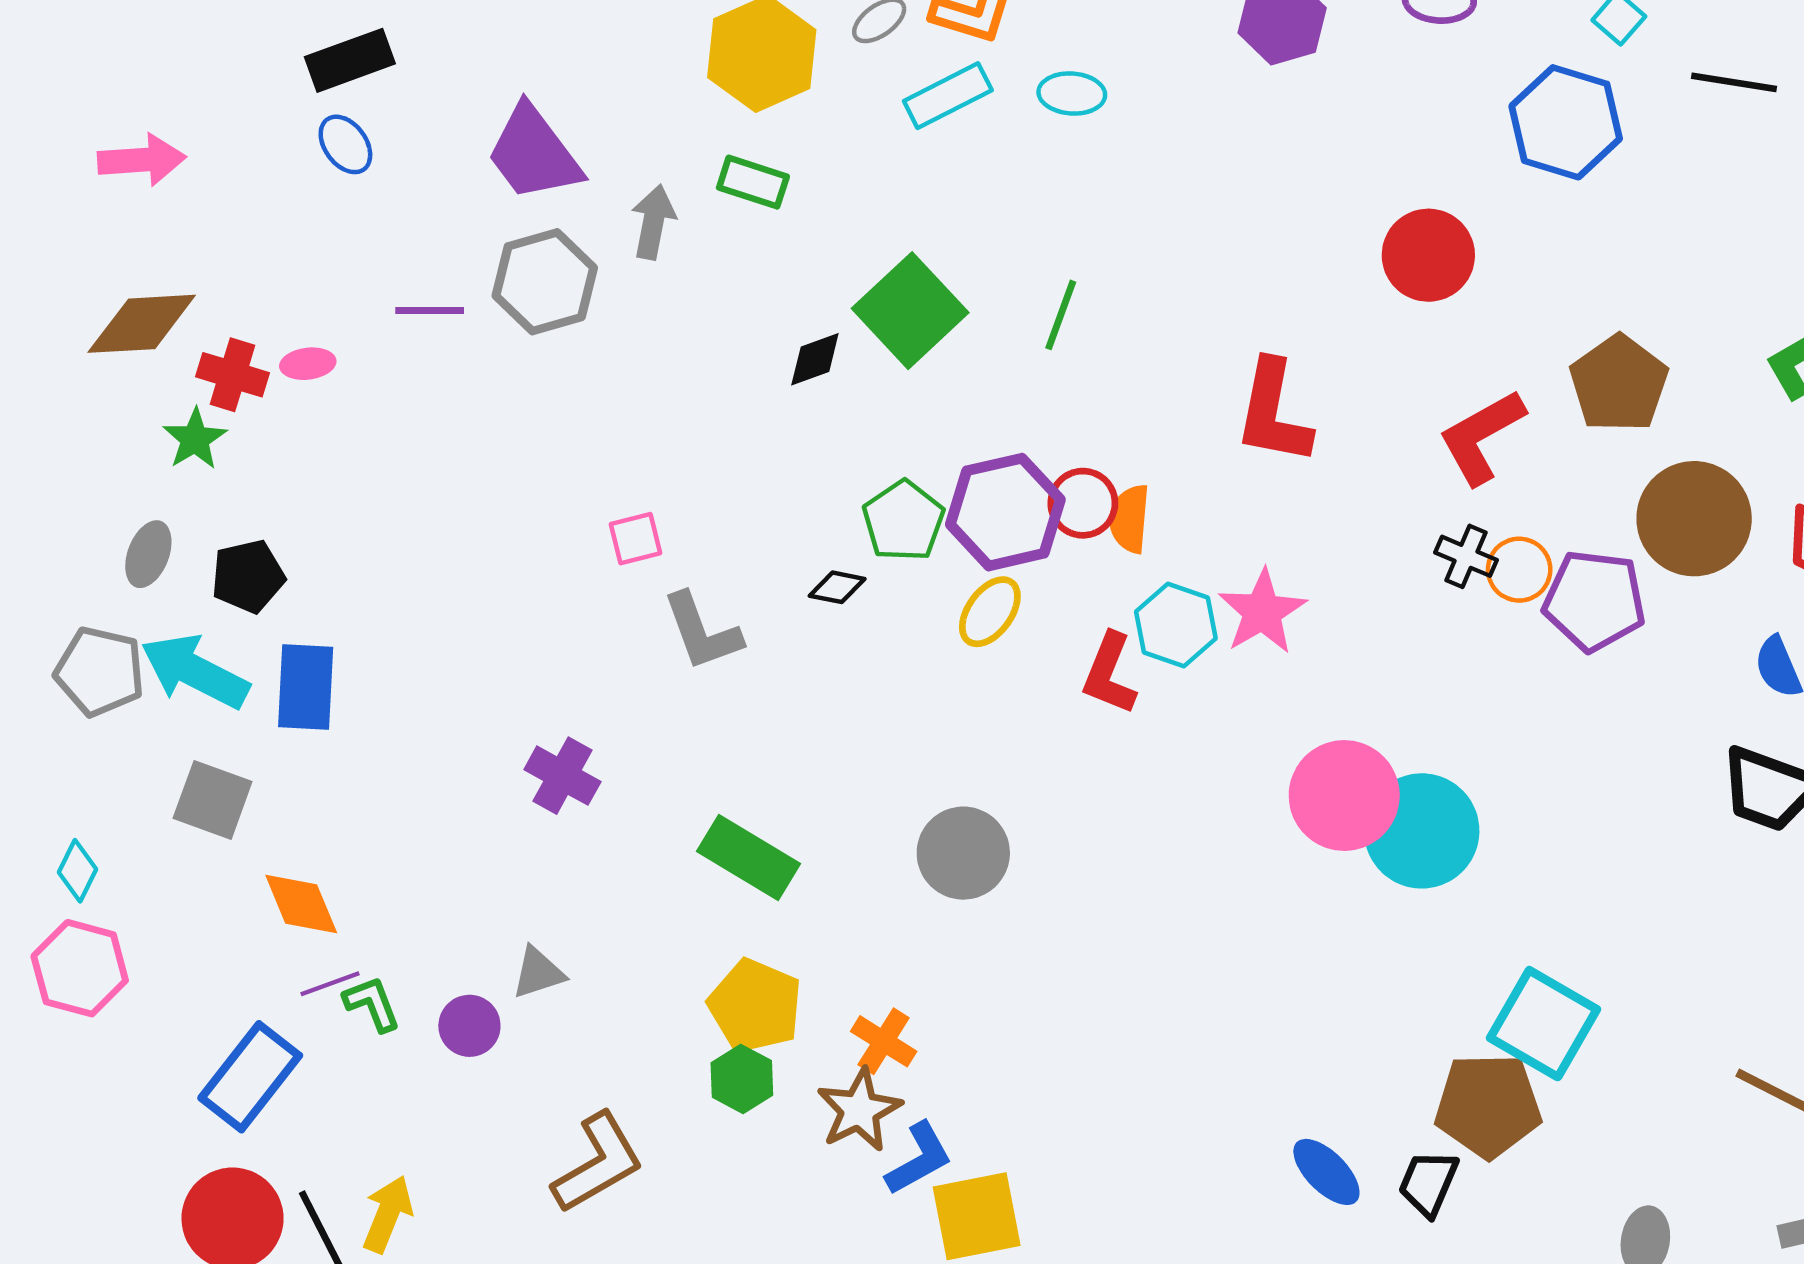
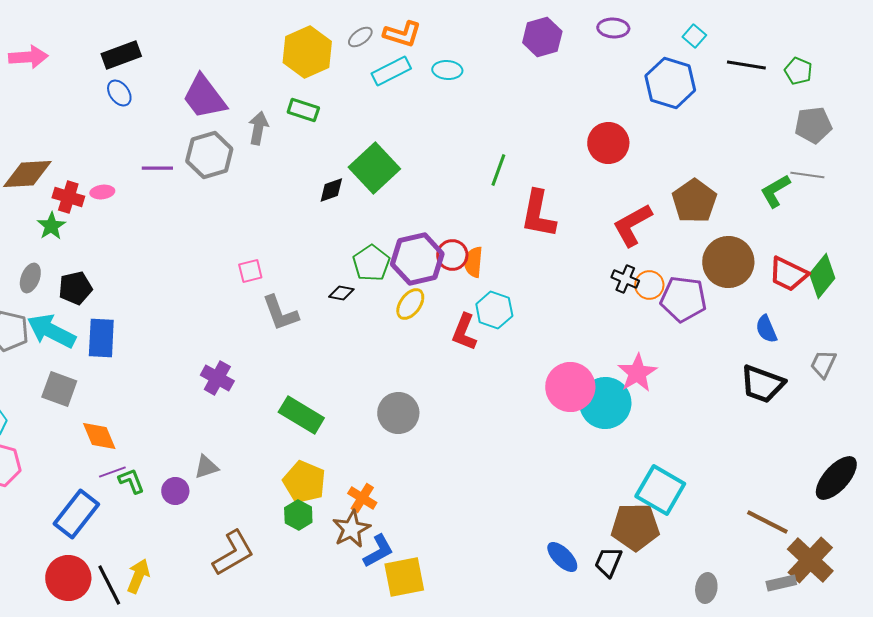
pink arrow: (142, 160) -> (28, 57), moved
green line: (1061, 315) -> (498, 170), moved
pink star: (1262, 612) -> (637, 373), moved

